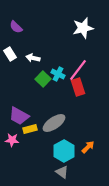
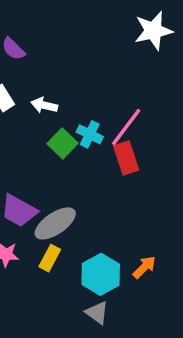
white star: (83, 28) -> (153, 31), moved
gray ellipse: (54, 123) -> (55, 223), moved
yellow rectangle: (30, 129) -> (50, 258), moved, turned -48

